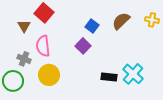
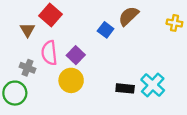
brown semicircle: (121, 21) -> (129, 16), moved
purple square: (83, 46) -> (76, 55), moved
yellow circle: (49, 75) -> (71, 80), moved

